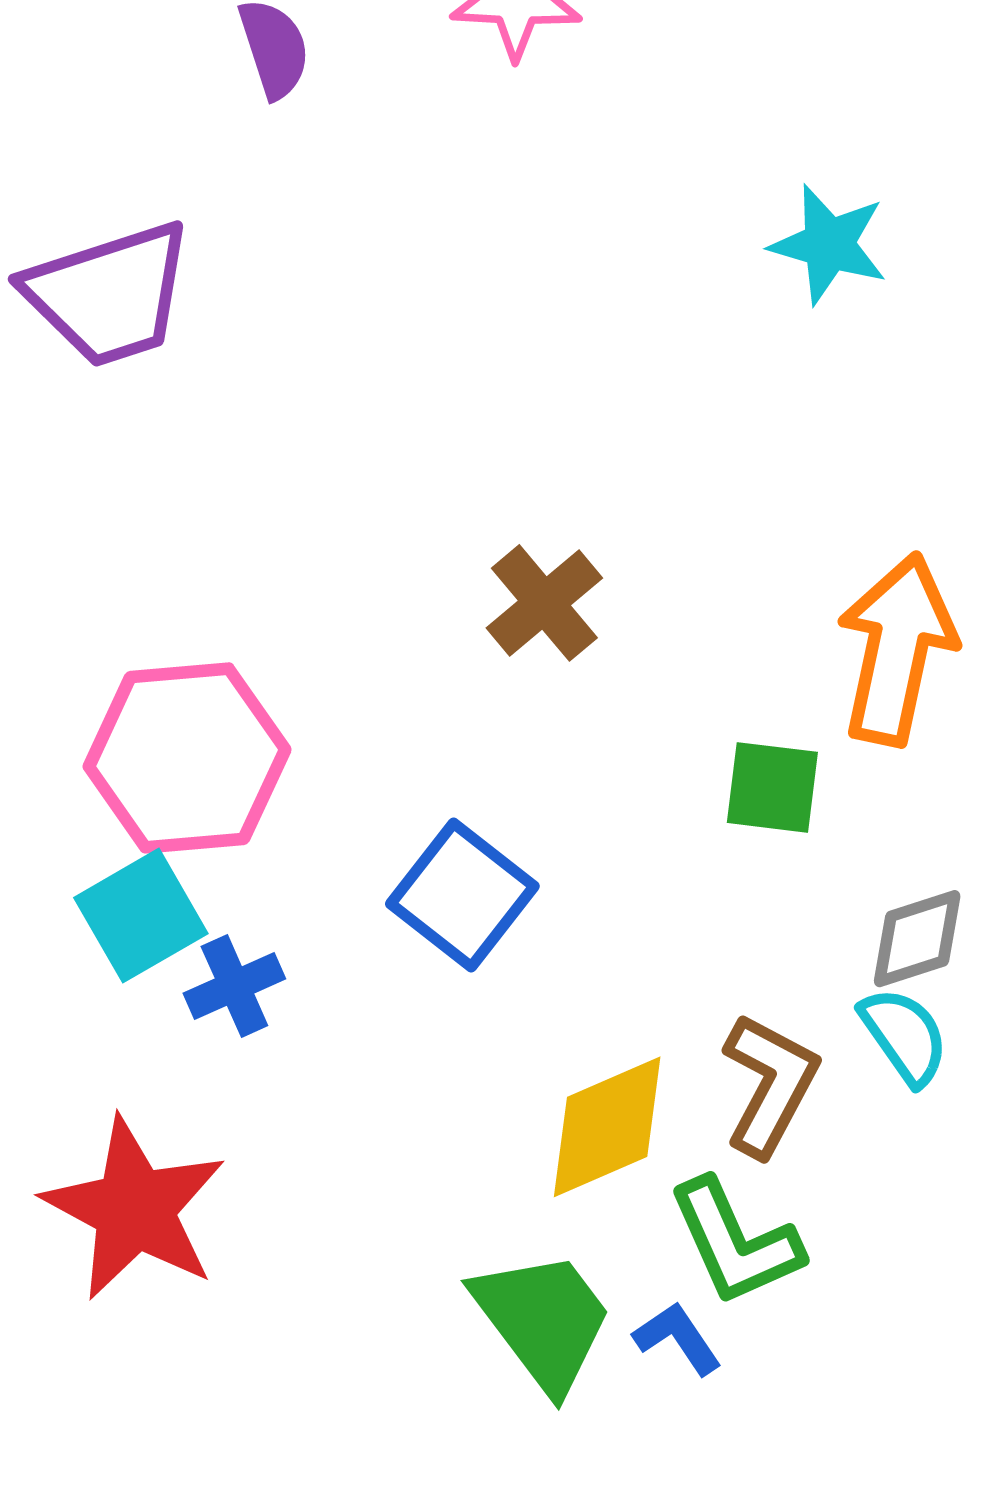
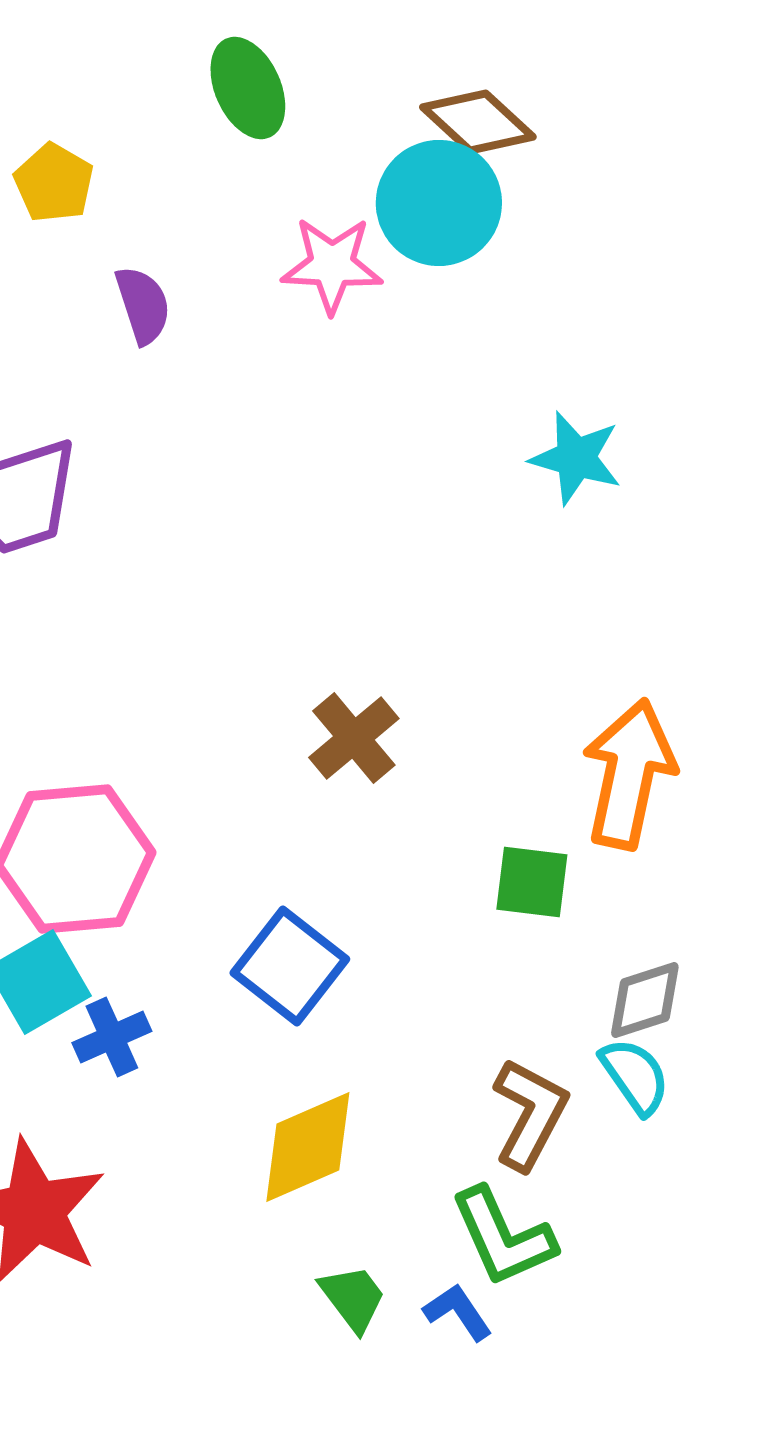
yellow diamond: (607, 1127) -> (308, 1147), moved
green trapezoid: (543, 1320) -> (353, 1298), size x0.6

